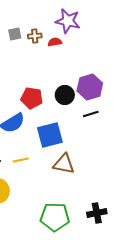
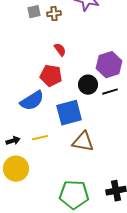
red semicircle: (55, 42) -> (60, 50), moved, turned 64
black circle: (65, 95) -> (88, 85), moved

